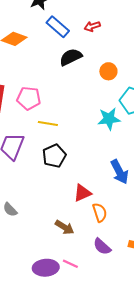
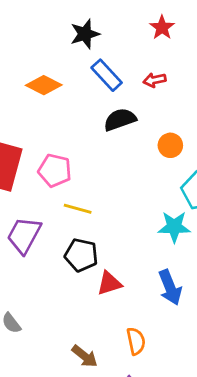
cyan star: (109, 119) -> (174, 227), moved
black pentagon: (54, 156) -> (81, 255), turned 30
red triangle: (82, 193) -> (109, 283), moved

